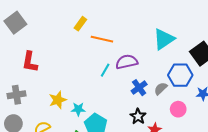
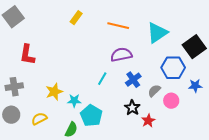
orange line: (102, 39) -> (118, 26), moved
cyan line: (105, 70) -> (102, 79), moved
gray semicircle: (161, 89) -> (154, 91), moved

